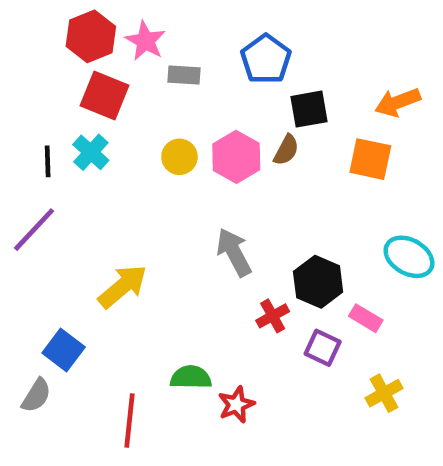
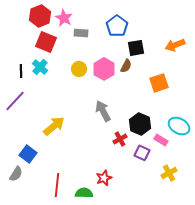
orange square: (370, 159) -> (159, 83), moved, turned -30
cyan ellipse: (409, 257) -> (179, 126), moved
green semicircle: (191, 377) -> (84, 193), moved

